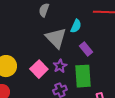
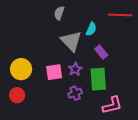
pink square: (39, 69) -> (54, 72), turned 36

